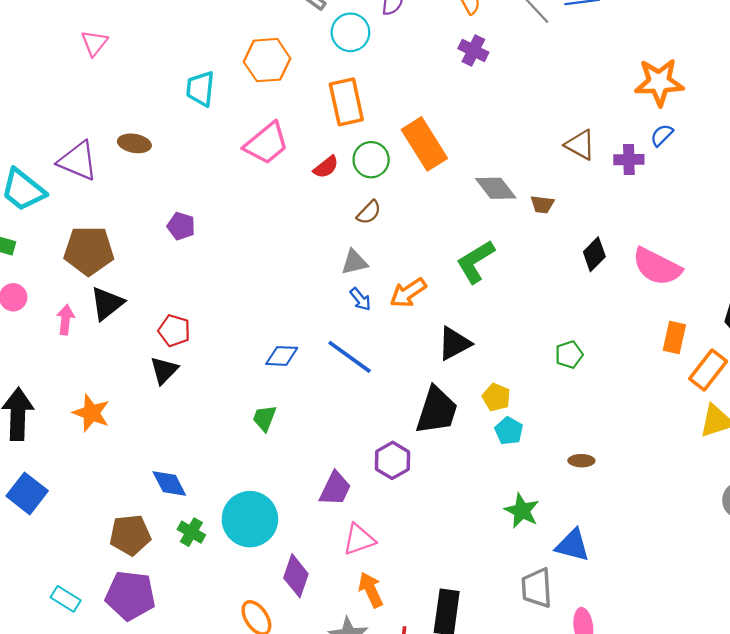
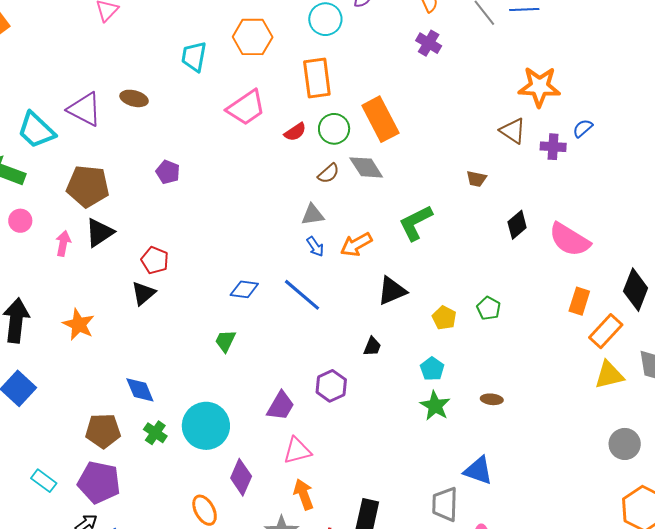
orange star: (659, 82) -> (539, 87), moved
gray diamond: (496, 188) -> (366, 167), moved
green pentagon: (569, 355) -> (489, 308), turned -30
yellow pentagon: (496, 397) -> (444, 318), moved
black trapezoid: (437, 410) -> (372, 346), size x0.5
green star: (522, 511) -> (435, 406), moved

